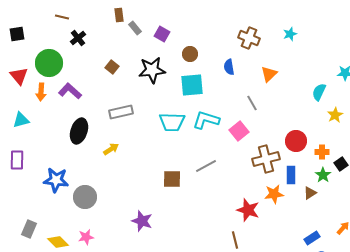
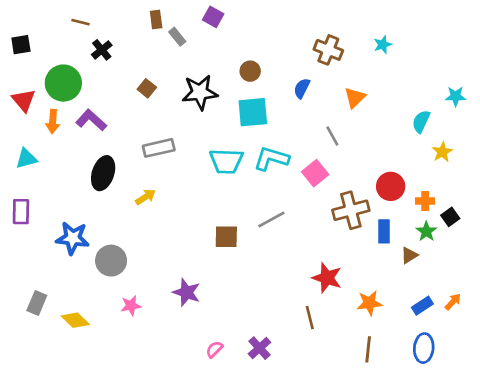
purple square: (162, 34) -> (213, 17), moved
blue semicircle: (229, 67) -> (302, 88), turned 35
orange star: (274, 194) -> (369, 303), moved
pink star: (86, 237) -> (131, 306), moved
blue rectangle: (312, 238) -> (422, 306), moved

